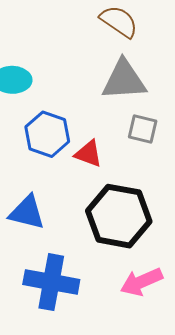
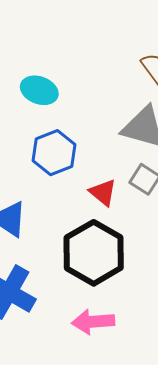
red triangle: (89, 154) -> (103, 192), moved

